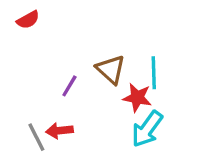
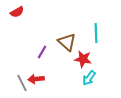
cyan line: (154, 73) -> (96, 33), moved
cyan arrow: (147, 129) -> (89, 78), size x0.7

